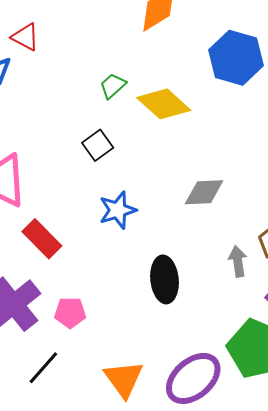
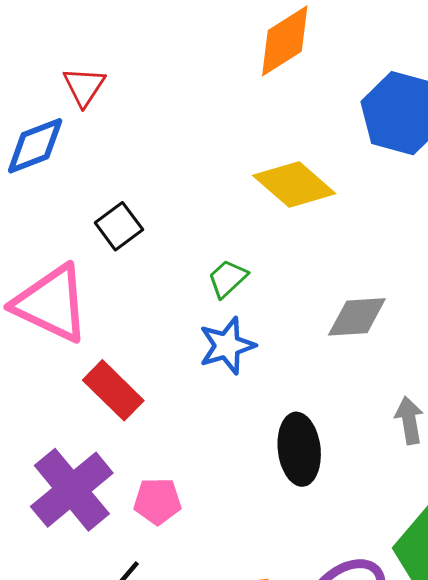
red triangle: (25, 37) -> (84, 86), turned 36
green trapezoid: (113, 86) -> (228, 278), moved
black square: (98, 145) -> (119, 226), moved

